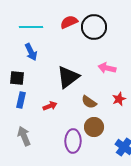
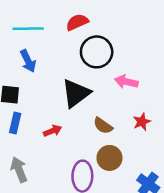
black circle: (94, 27) -> (97, 52), moved

